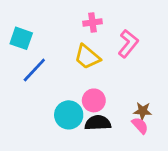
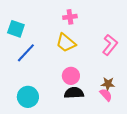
pink L-shape: (128, 44) -> (110, 45), moved
cyan circle: (69, 115) -> (28, 97), moved

